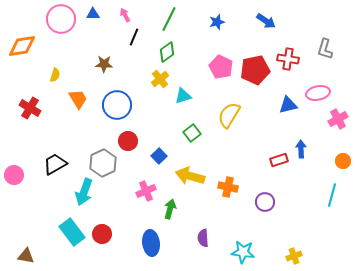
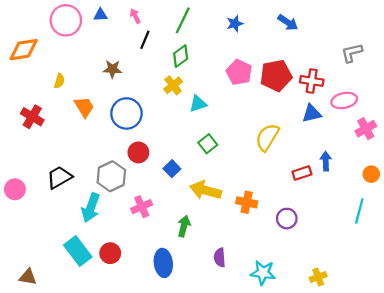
gray L-shape: (325, 49) -> (352, 53), turned 60
red cross: (288, 59) -> (312, 81), moved
yellow semicircle: (229, 115) -> (267, 137), moved
pink cross: (146, 191) -> (142, 207), moved

